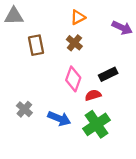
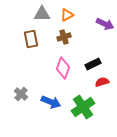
gray triangle: (14, 16) -> (42, 14), moved
brown cross: (74, 43) -> (64, 37), turned 32
red semicircle: (93, 95) -> (102, 82), moved

